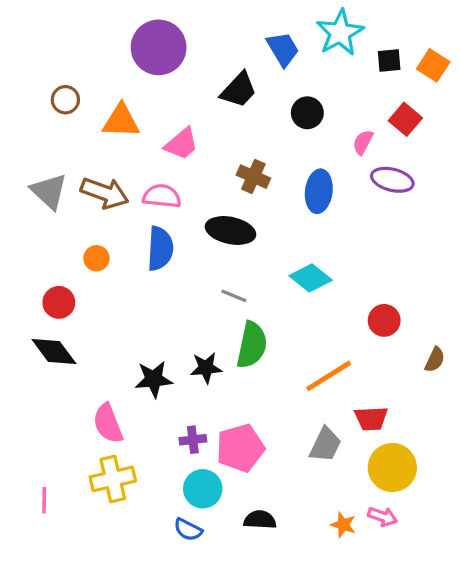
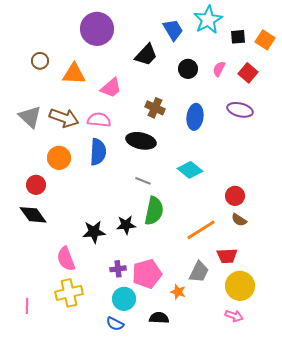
pink semicircle: (363, 142) -> (219, 69), moved
orange circle: (96, 258) -> (59, 158), size x1.5
brown semicircle: (435, 360) -> (239, 220), moved, turned 98
orange star: (343, 525) -> (178, 292), moved

